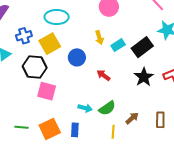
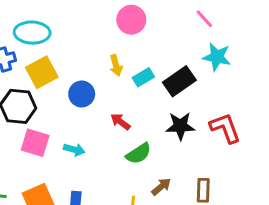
cyan ellipse: (57, 17) -> (32, 33), moved
black star: (144, 77) -> (180, 126), turned 30
cyan arrow: (85, 108) -> (74, 150), moved
green semicircle: (107, 108) -> (139, 154), moved

